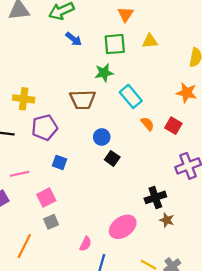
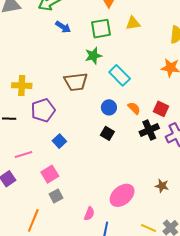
orange semicircle: (147, 124) -> (134, 108), moved
red square: (173, 126) -> (161, 109), moved
blue circle: (102, 137) -> (109, 107), moved
blue square: (60, 162) -> (59, 141), turned 32
black cross: (155, 197) -> (149, 130), moved

